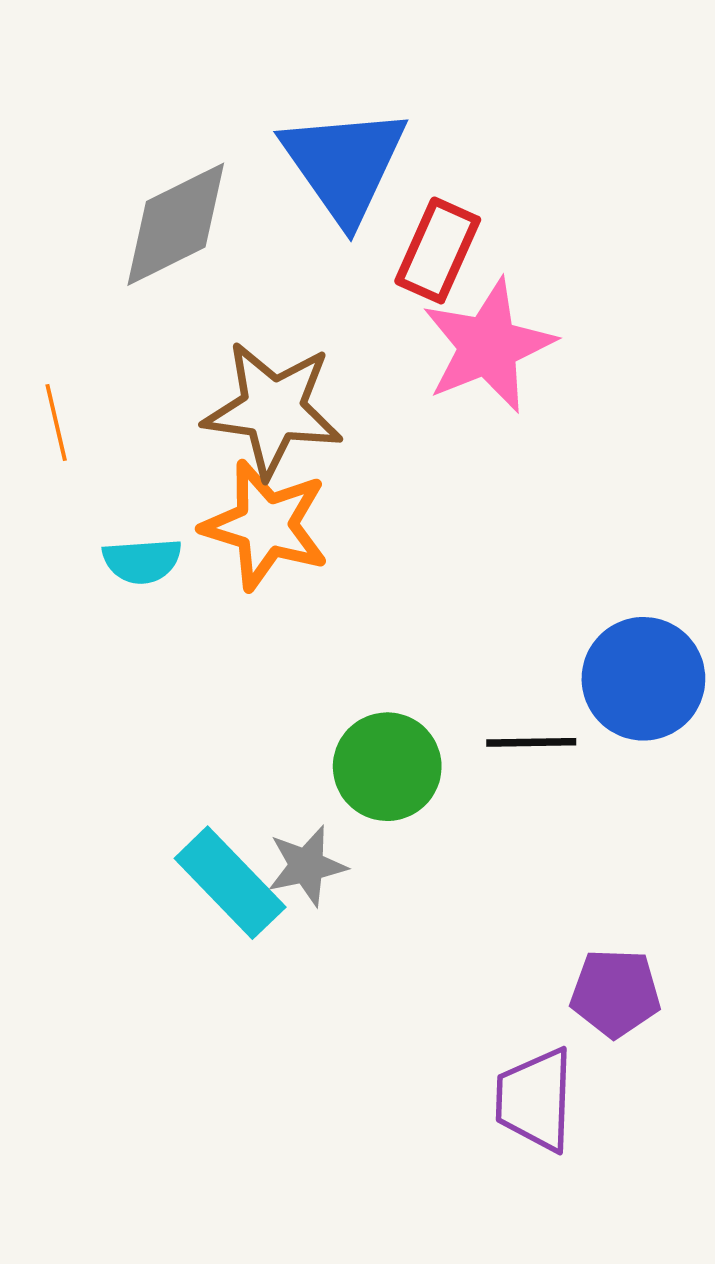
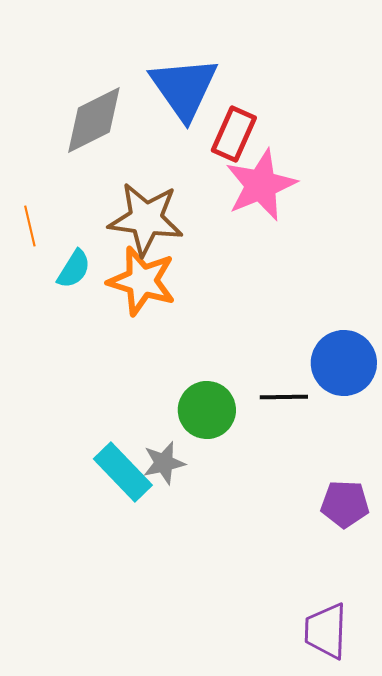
cyan semicircle: (142, 561) -> (74, 269), moved, turned -54
purple pentagon: (615, 993) -> (345, 504), moved
purple trapezoid: (535, 1100) -> (326, 631), moved

